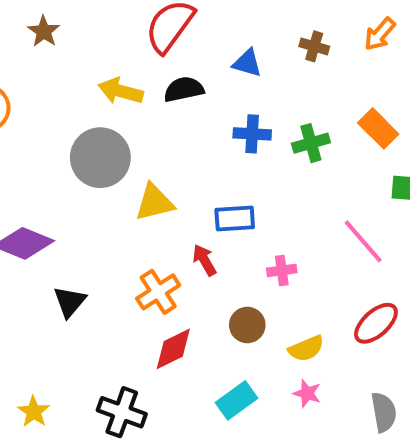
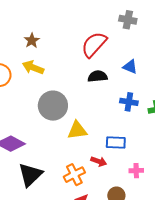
yellow arrow: (121, 91) -> (33, 67), moved
red arrow: (204, 260) -> (99, 161), turned 133
black triangle: (70, 302) -> (30, 175), size x1.5

